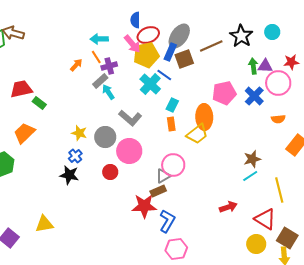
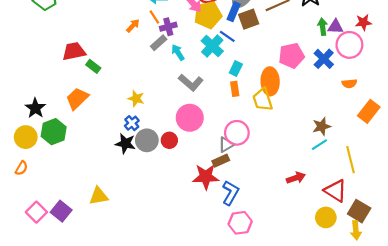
cyan arrow: (108, 92) -> (178, 52), moved
yellow trapezoid: (197, 134) -> (263, 100), turned 110
gray circle: (105, 137) -> (147, 140), moved

